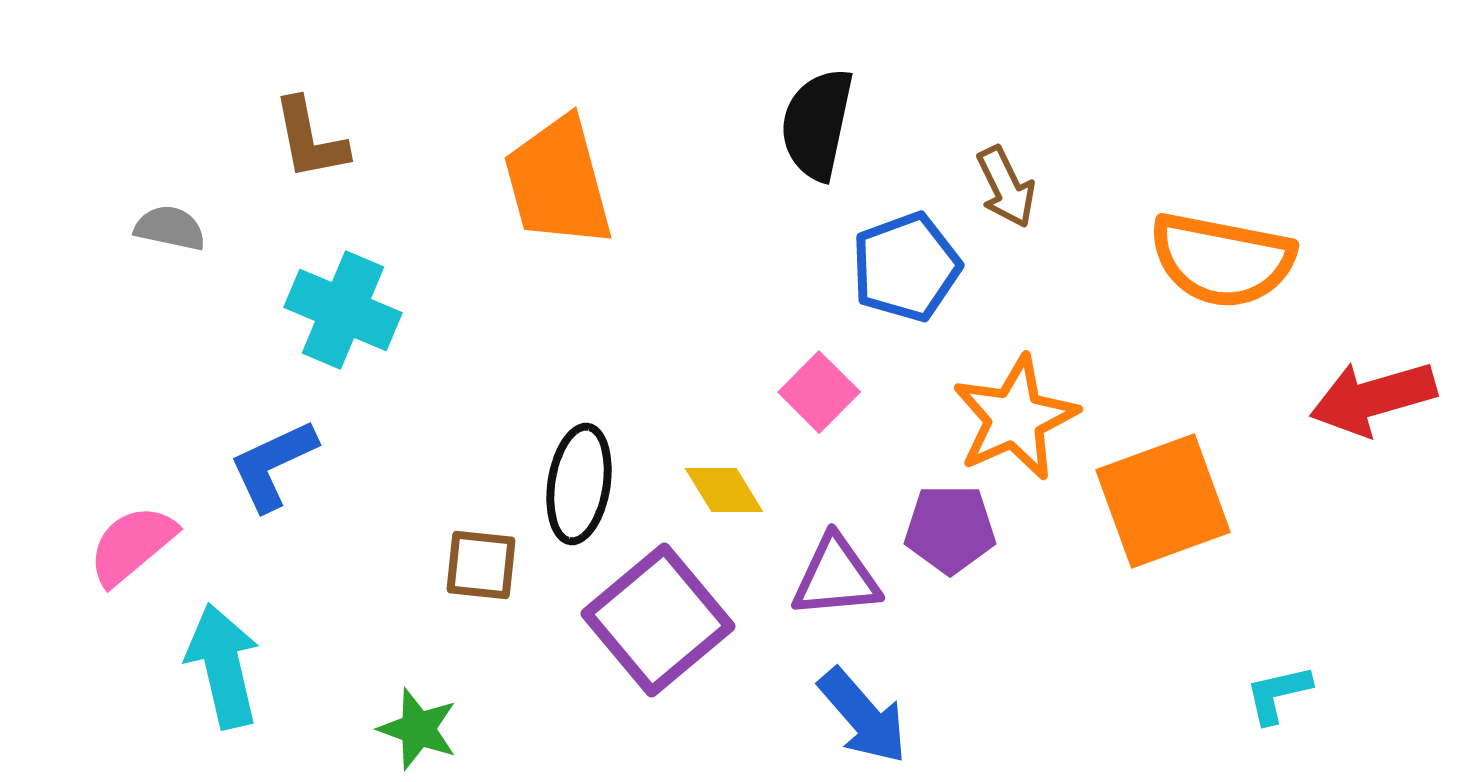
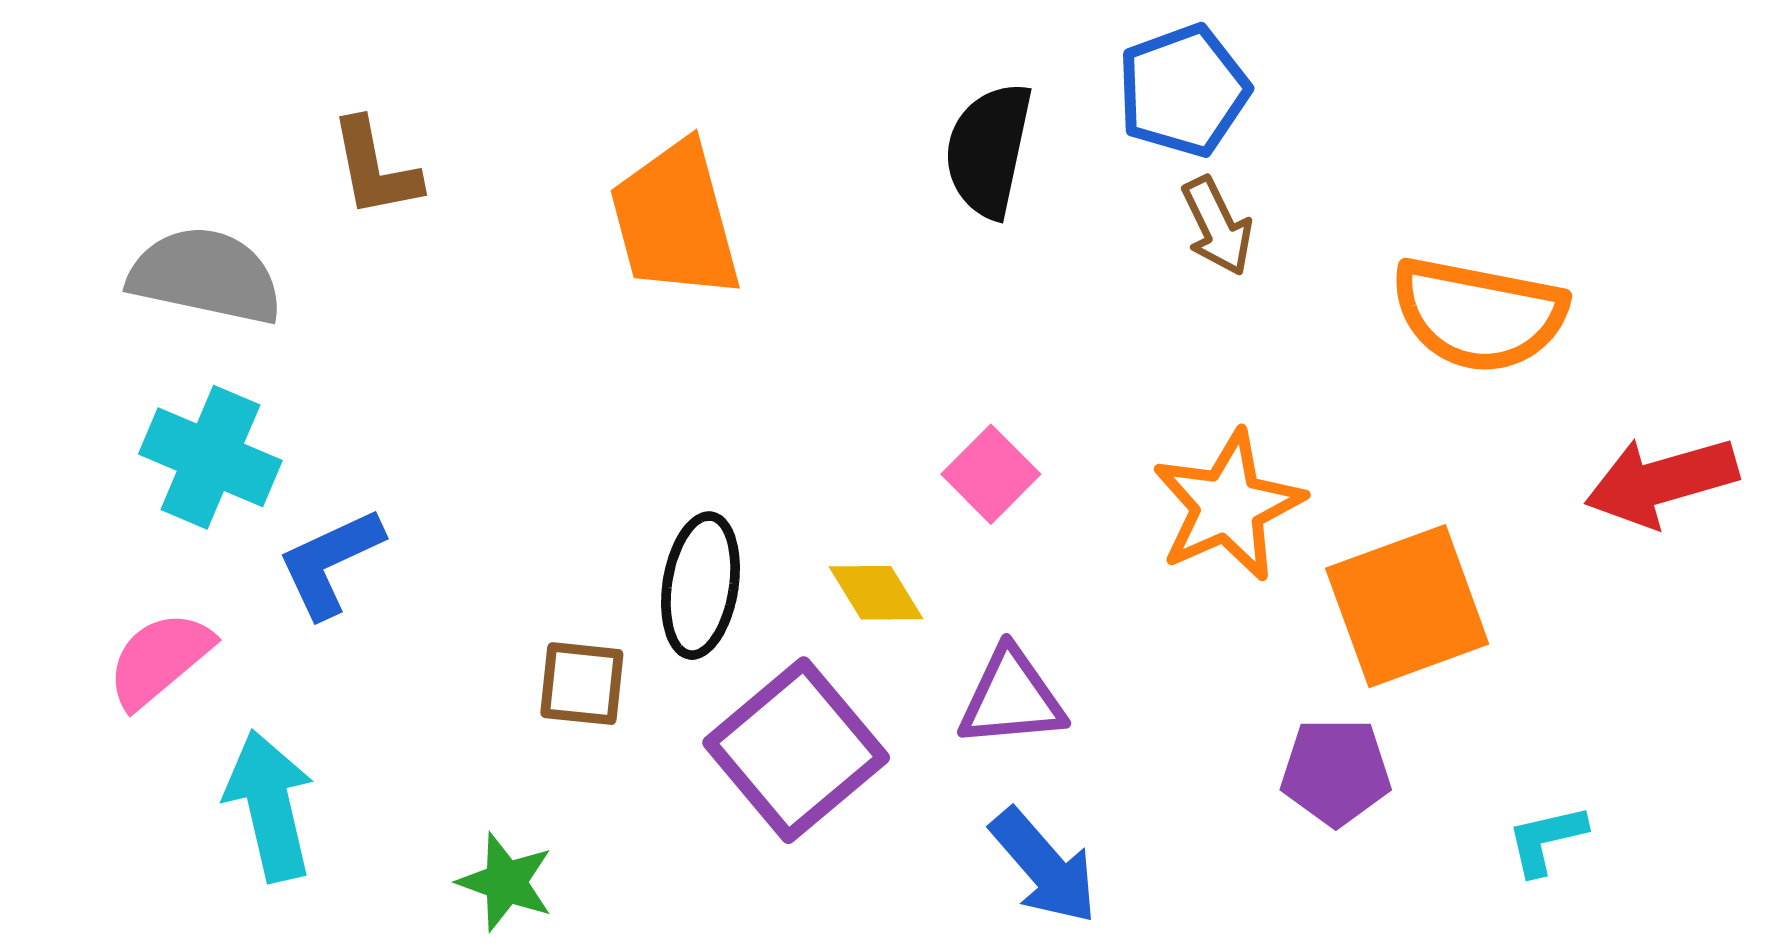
gray semicircle: (170, 228) -> (206, 276), size x1.8
blue pentagon: (906, 267) -> (1183, 91), moved
cyan cross: (343, 310) -> (210, 457), moved
purple pentagon: (950, 529) -> (1336, 772), moved

